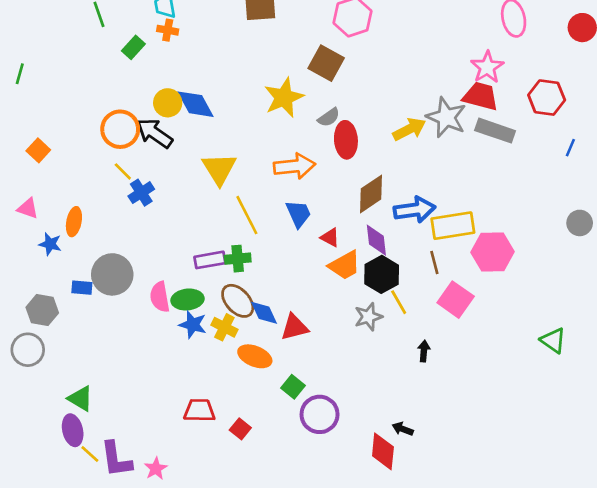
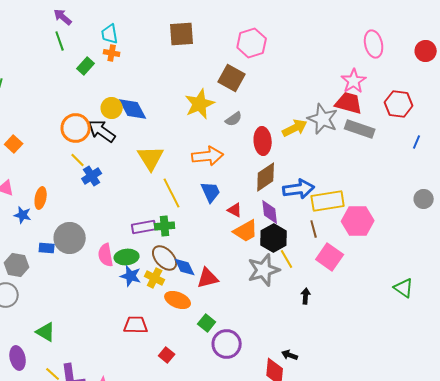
red ellipse: (346, 140) -> (263, 141), moved
gray star: (368, 317) -> (264, 270), size x1.5
red trapezoid: (199, 410) -> (136, 325), moved
purple ellipse: (73, 430) -> (18, 358), moved

